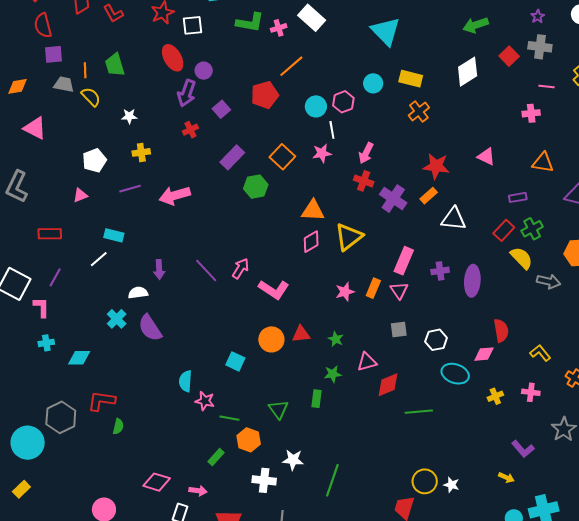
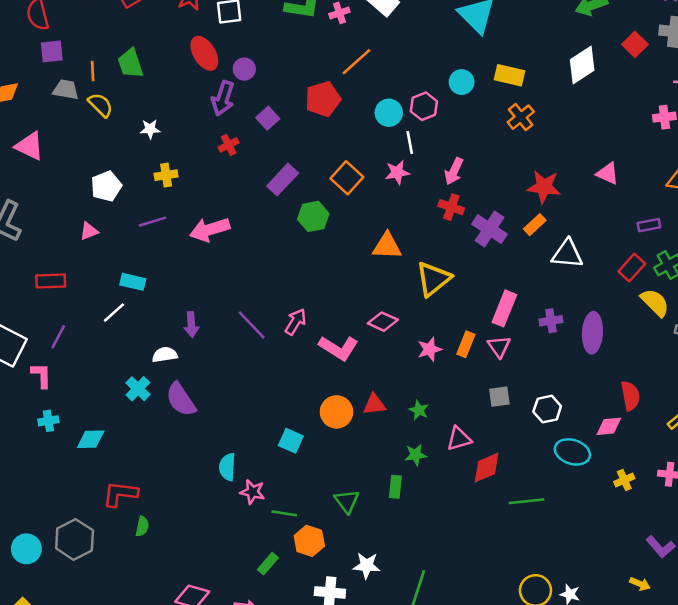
pink diamond: (311, 242) -> (383, 322), moved, turned 55
gray hexagon: (61, 417) -> (75, 539), moved
cyan circle: (28, 443) -> (26, 549), size x0.7

